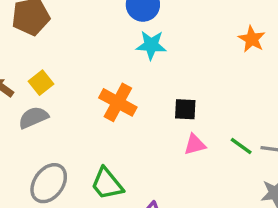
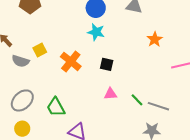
yellow square: (41, 83) -> (40, 50), moved
black square: (185, 109) -> (107, 64), moved
gray semicircle: (33, 118) -> (21, 61), turned -150

